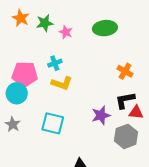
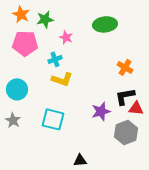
pink star: (66, 32) -> (66, 37), moved
pink pentagon: (25, 74) -> (25, 43), moved

